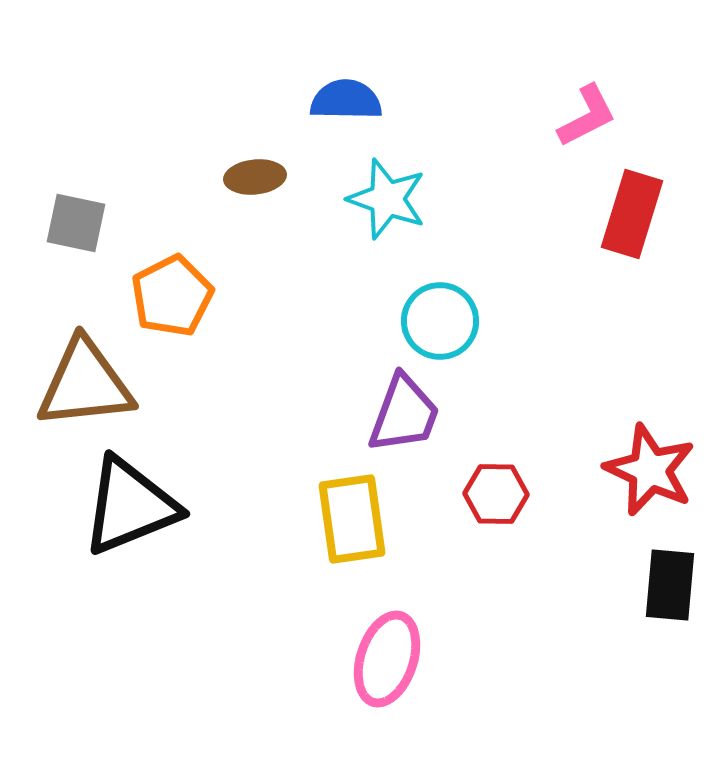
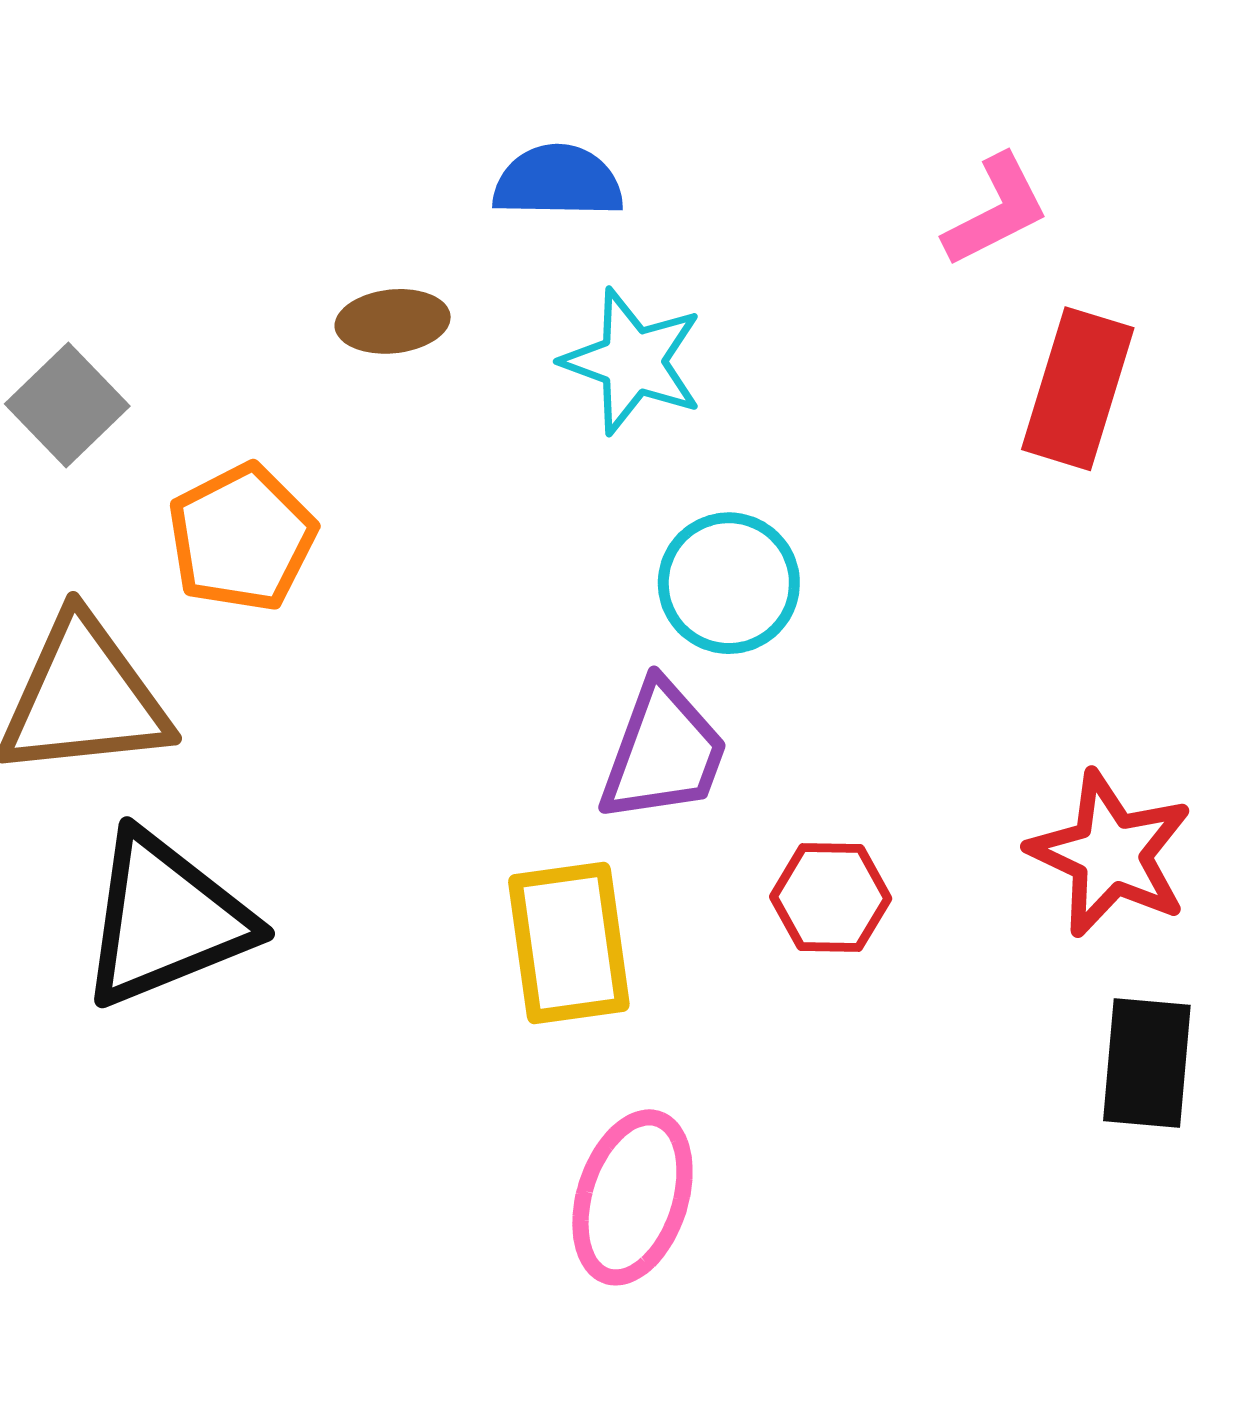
gray square: (76, 223) -> (67, 405), turned 34

